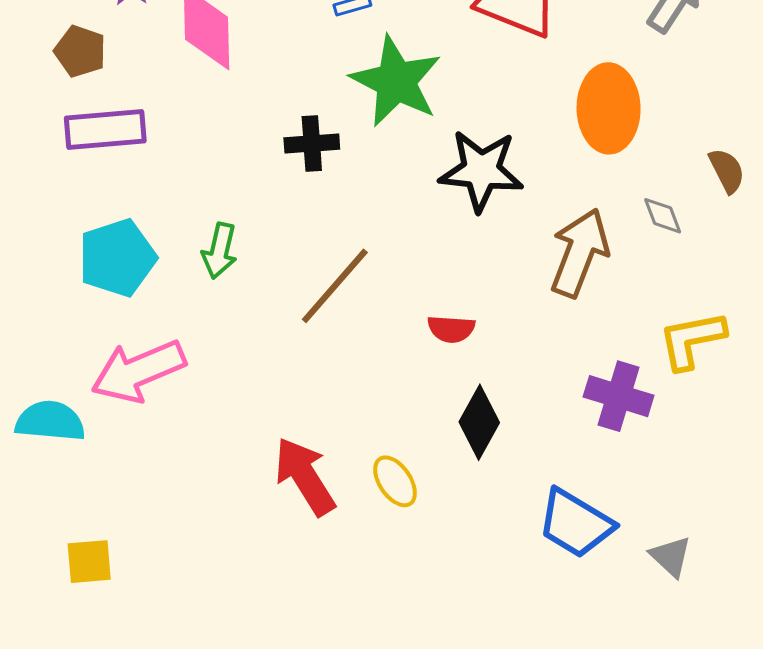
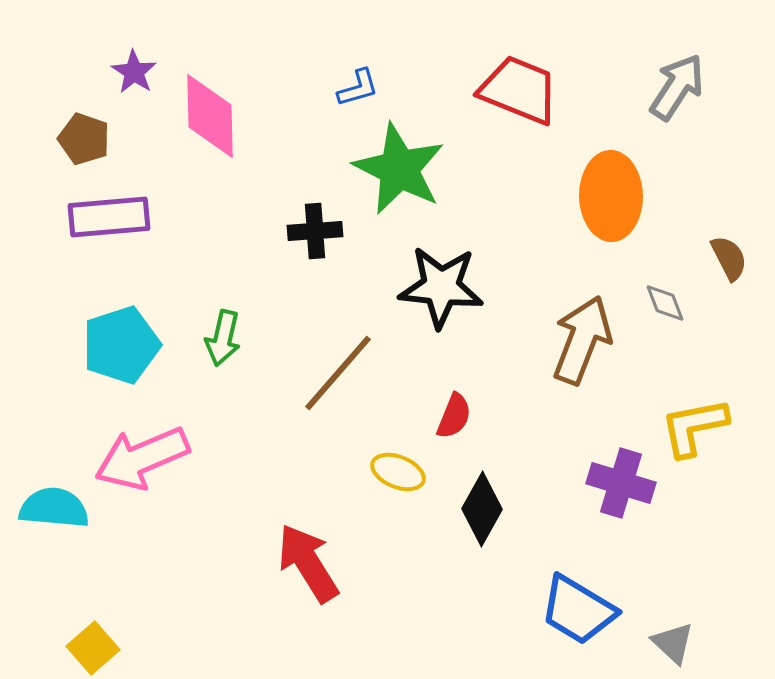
black star: (481, 171) -> (441, 287), moved
red semicircle: (451, 329) -> (454, 416), turned -72
yellow ellipse: (395, 481) -> (398, 472), moved, turned -34
yellow square: (89, 562) -> (93, 648), turned -36

